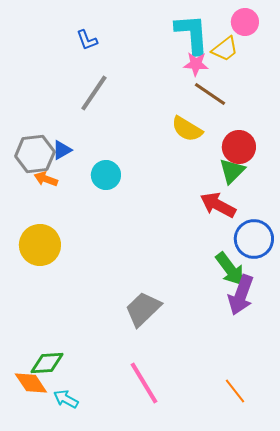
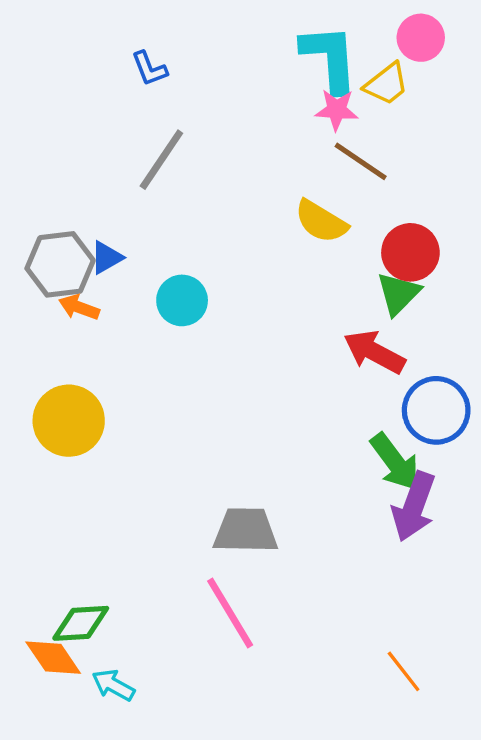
gray trapezoid: (143, 309) -> (246, 531), turned 45
pink line: (144, 383) -> (230, 613), moved

